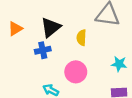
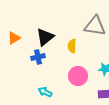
pink circle: (76, 72) -> (78, 76), moved

